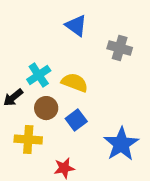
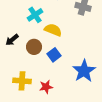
cyan cross: (39, 75) -> (35, 15), moved
yellow cross: (28, 140) -> (22, 81), moved

